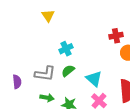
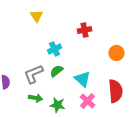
red cross: (116, 36) -> (84, 30), moved
gray L-shape: (45, 74) -> (33, 74), turned 150

